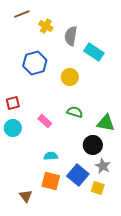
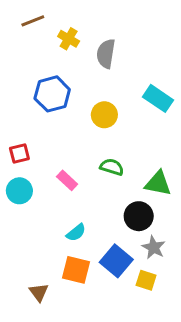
cyan rectangle: (94, 52) -> (158, 98), moved
cyan semicircle: (51, 156) -> (76, 233), turned 144

